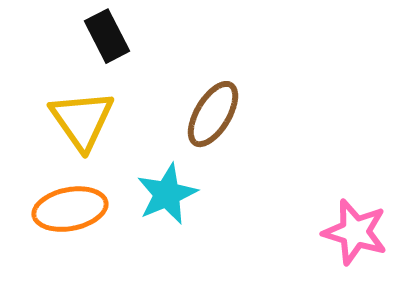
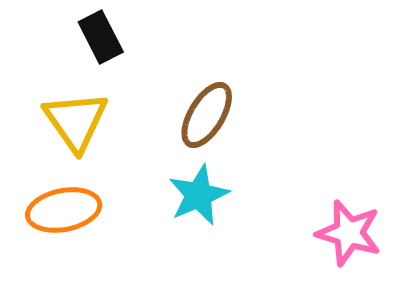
cyan star: (167, 194) -> (199, 195), moved

